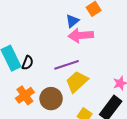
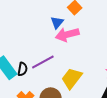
purple line: (67, 65) -> (43, 62), moved

